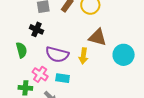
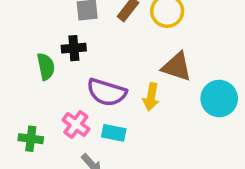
black cross: (37, 29) -> (74, 48), turned -32
green semicircle: (22, 50) -> (46, 67), moved
green cross: (25, 88) -> (31, 139), moved

